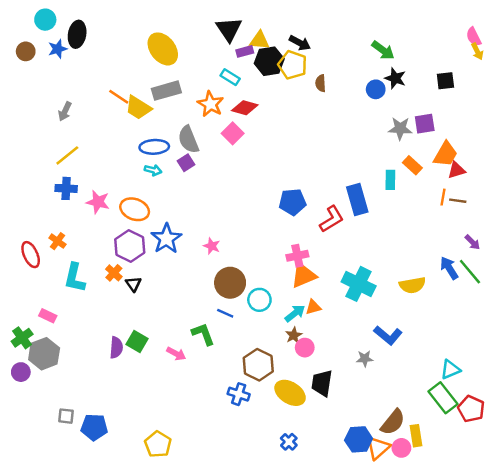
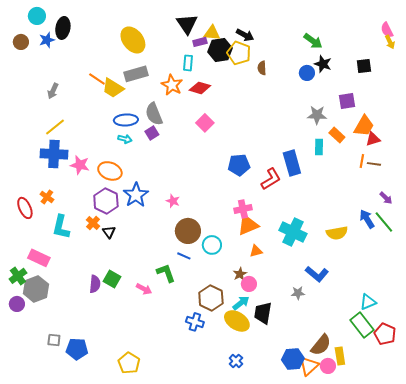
cyan rectangle: (230, 77) -> (188, 63), turned 63
gray star: (400, 129) -> (317, 115), moved
pink square: (233, 133) -> (205, 123), moved
blue cross: (66, 188) -> (54, 154), size x1.5
cyan arrow: (295, 313) -> (241, 303), moved
pink rectangle: (48, 316) -> (39, 258), size x1.5

